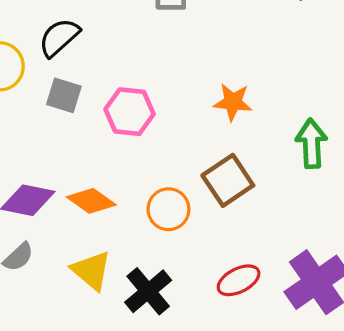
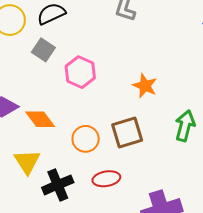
red ellipse: (239, 280) -> (106, 179), moved

